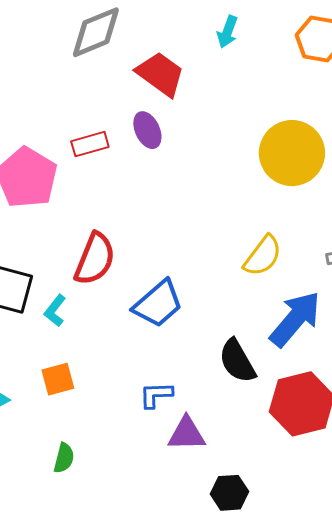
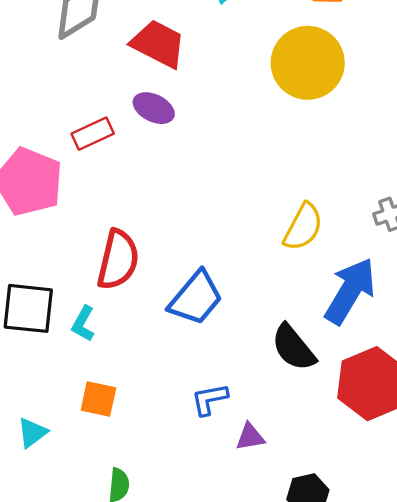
purple ellipse: (147, 130) -> (154, 108), turned -30
yellow circle: (292, 153) -> (308, 63), moved
orange square: (58, 379) -> (98, 399), turned 36
purple triangle: (187, 434) -> (250, 437), size x0.7

